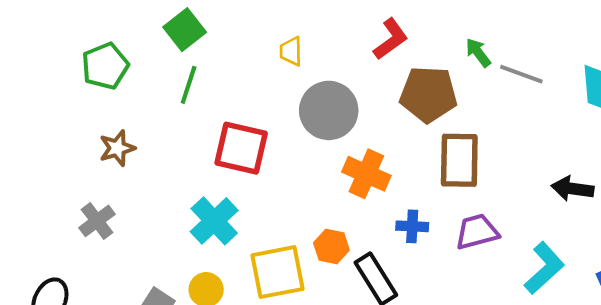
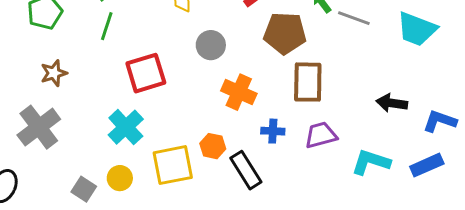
gray circle: (329, 110) -> (211, 45), size x0.7
red square: (241, 148) -> (146, 73), turned -30
gray cross: (97, 221) -> (39, 127), size x1.6
cyan L-shape: (544, 268) -> (371, 162), turned -120

